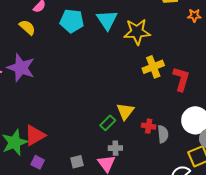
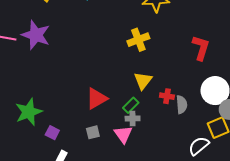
yellow cross: (153, 67) -> (138, 40), moved
green rectangle: (108, 123) -> (131, 105), moved
red triangle: (35, 135) -> (97, 98), moved

